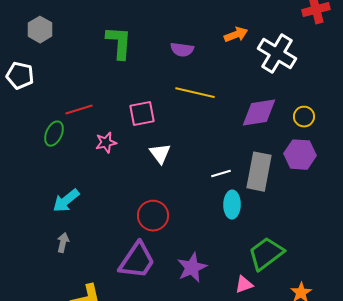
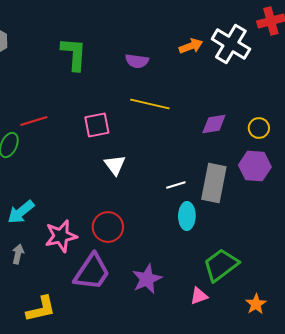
white cross: (277, 54) -> (231, 44), moved
purple diamond: (259, 113) -> (214, 124), size x0.7
pink star: (106, 143) -> (61, 236), moved, size x1.5

